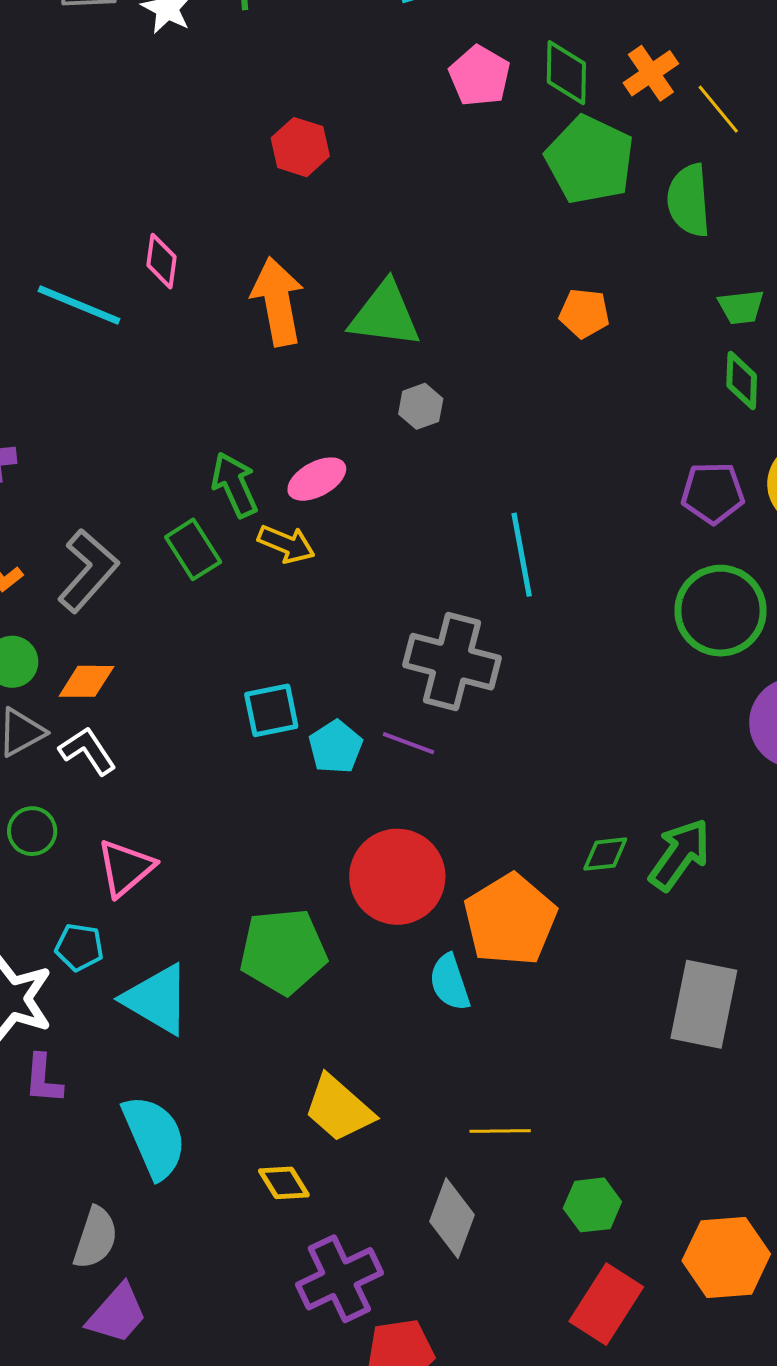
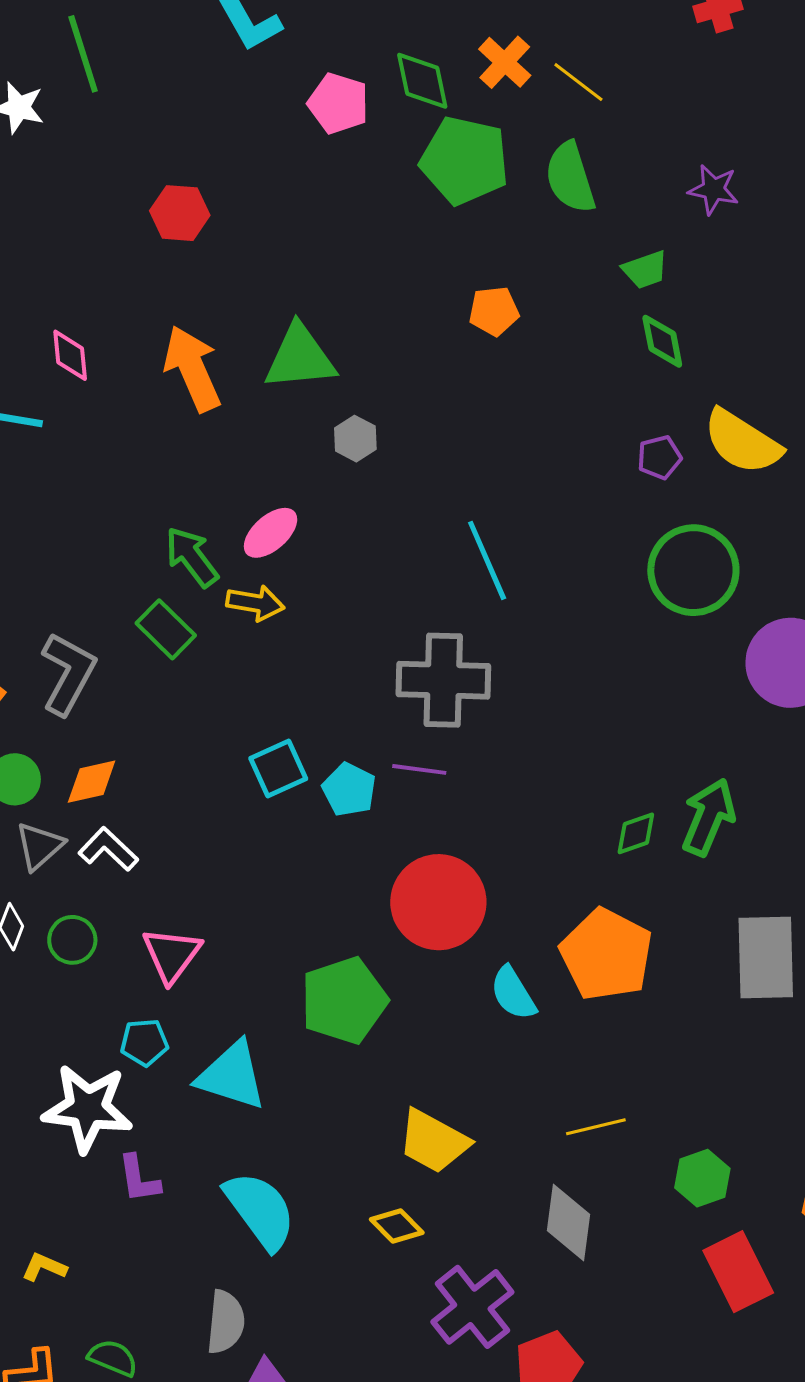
purple pentagon: (713, 493) -> (659, 457), size x0.7
orange pentagon: (510, 920) -> (606, 954), moved
red rectangle: (606, 1304) -> (738, 1272), turned -46

